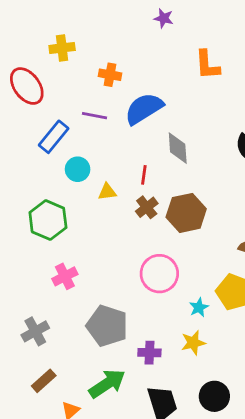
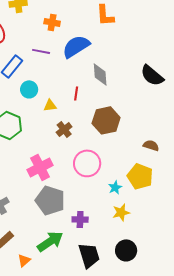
orange L-shape: (207, 65) -> (105, 15), moved
brown cross: (147, 207) -> (64, 129), moved
pink cross: (65, 276) -> (40, 167), moved, size x1.4
yellow star: (193, 343) -> (121, 212), moved

